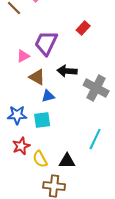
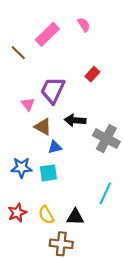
pink triangle: (23, 56) -> (28, 104), turned -40
red star: (21, 146) -> (17, 213), moved

